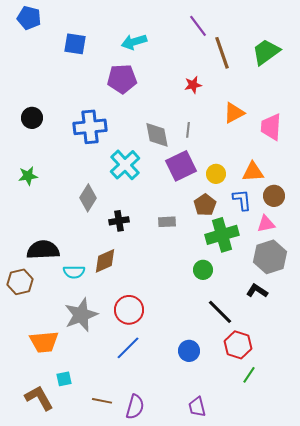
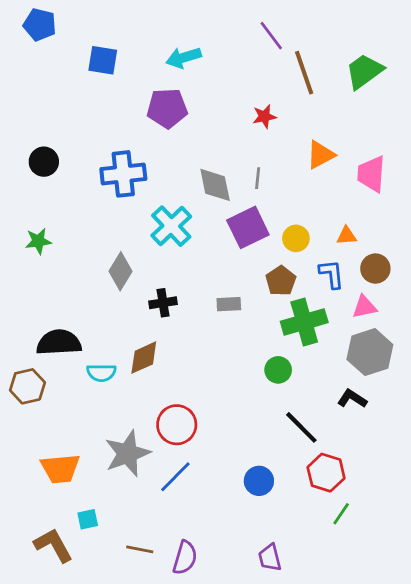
orange triangle: (253, 172) -> (347, 236), size x0.7
gray star: (81, 315) -> (127, 453), moved

